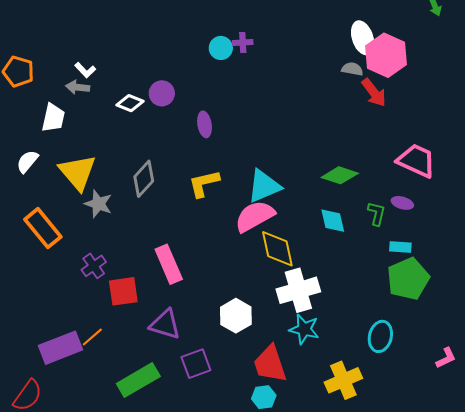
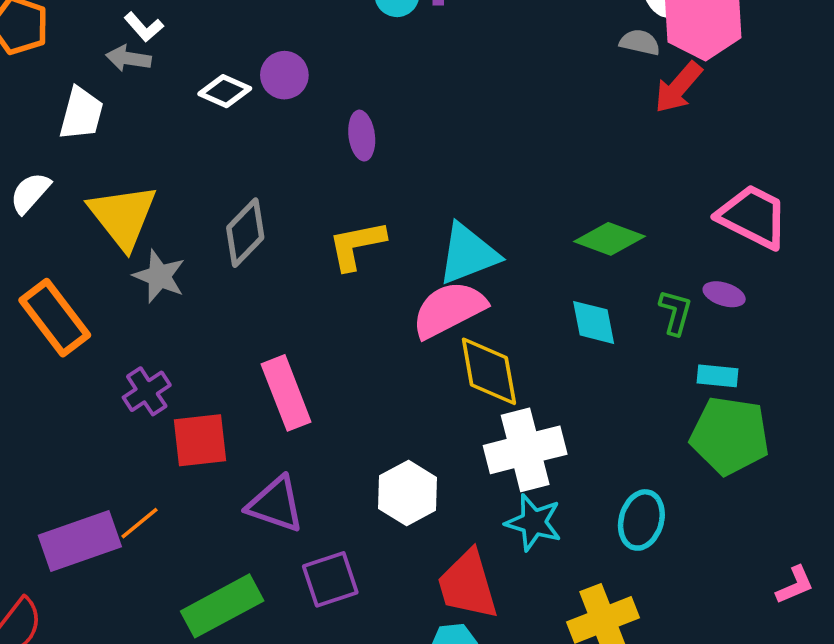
red arrow: (374, 93) -> (678, 87), turned 76
green pentagon: (408, 279) -> (730, 436), turned 30
cyan ellipse: (380, 336) -> (641, 520), moved

